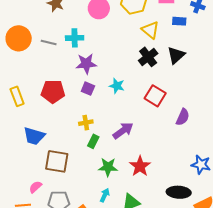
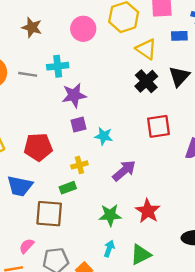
cyan star: (117, 86) -> (104, 136), moved
purple square: (88, 89) -> (78, 125), turned -32
red pentagon: (53, 91) -> (38, 147), moved
red square: (155, 96) -> (158, 126), turned -35
green rectangle: (93, 141) -> (68, 188), moved, turned 48

